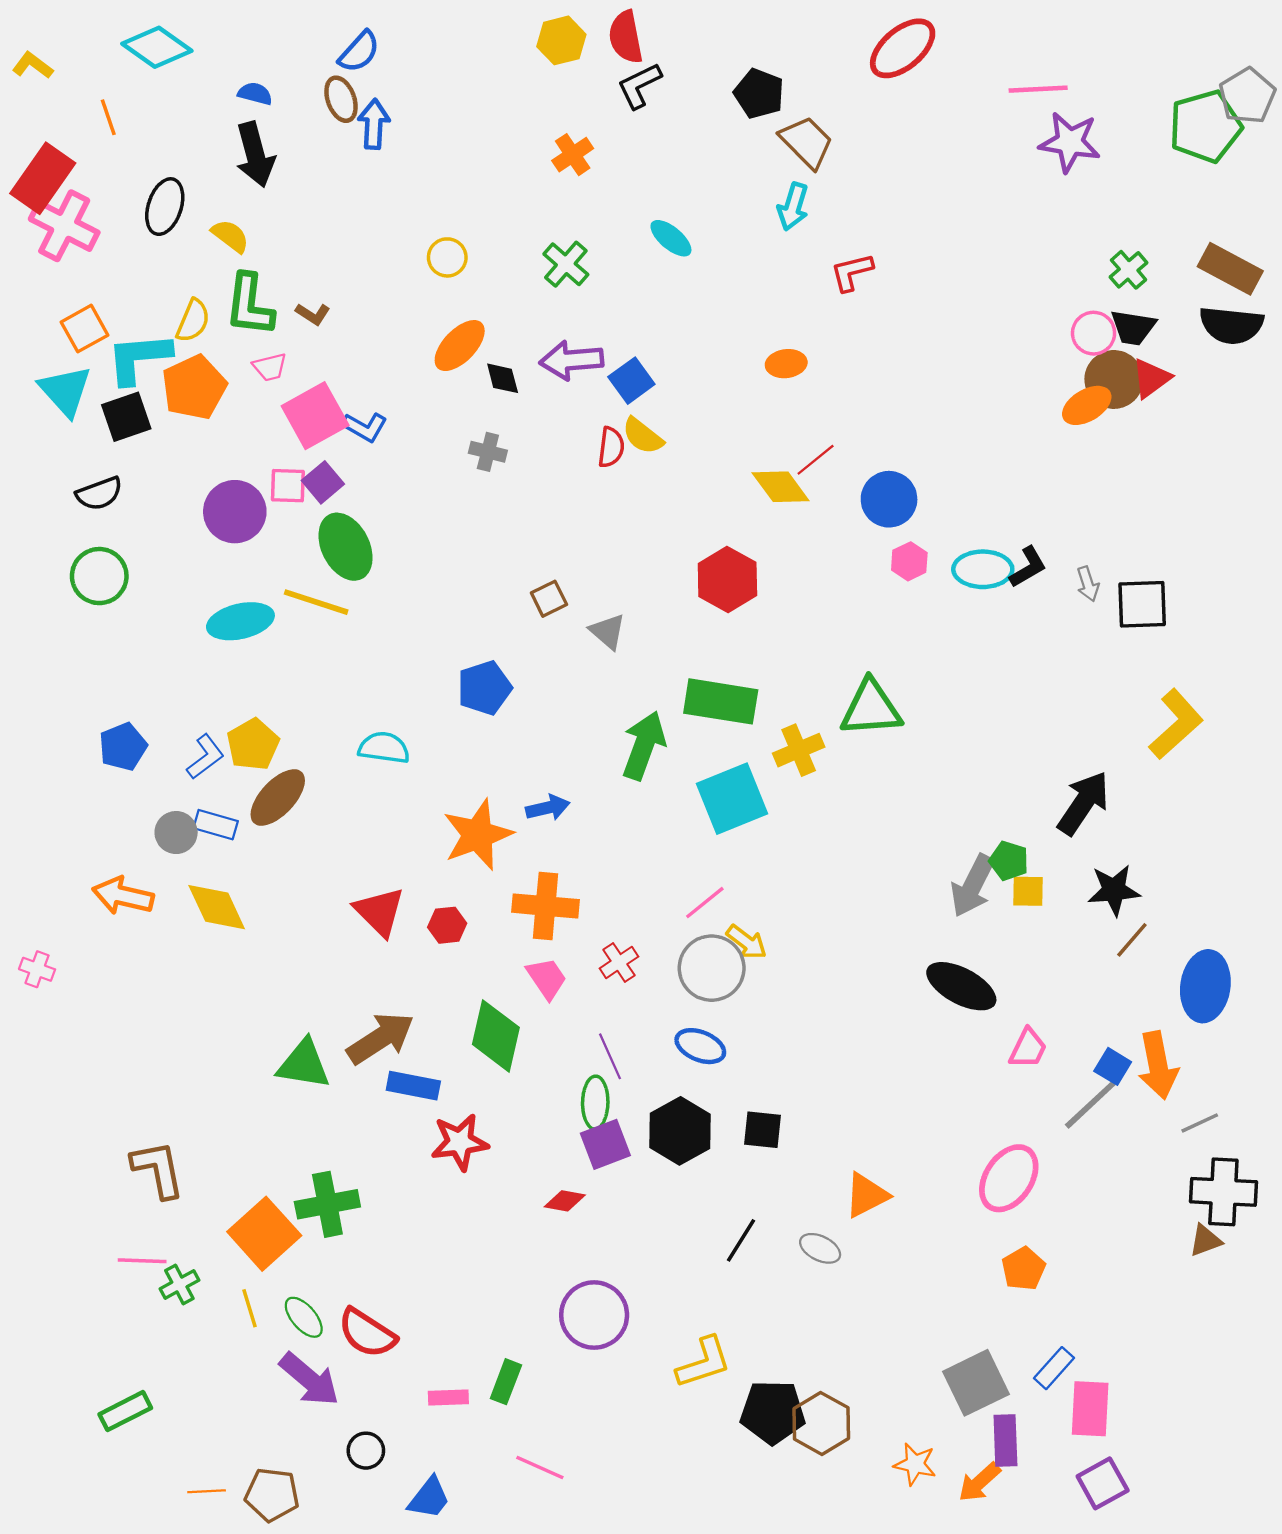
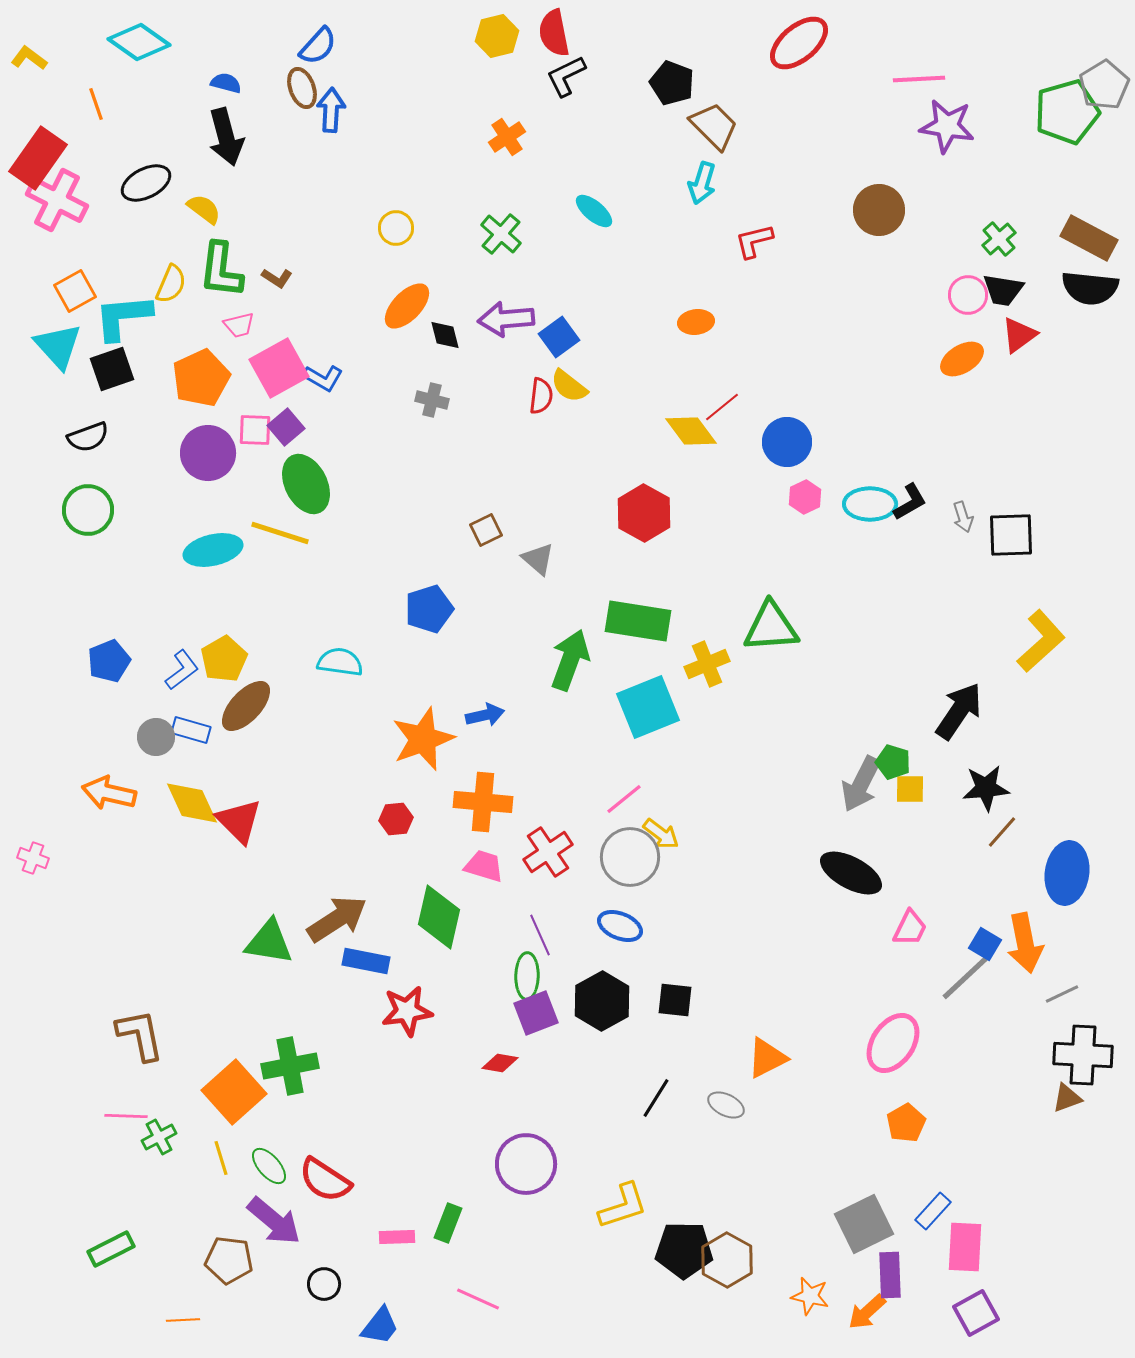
black ellipse: (165, 207) -> (146, 183), turned 45
brown circle: (1114, 379) -> (879, 210), moved
orange pentagon: (194, 387) -> (201, 378), moved
red triangle: (379, 912) -> (239, 821), moved
red cross: (619, 962) -> (548, 852), size x1.4
pink trapezoid: (547, 978) -> (484, 866), turned -39
brown pentagon: (272, 1495) -> (229, 1260), moved

